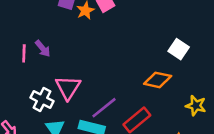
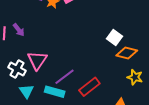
white square: (179, 49) -> (115, 37), moved
orange diamond: (158, 80) -> (127, 53), moved

